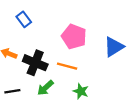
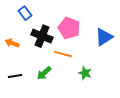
black cross: (35, 63) -> (42, 36), moved
green star: (81, 91) -> (85, 73), moved

